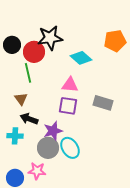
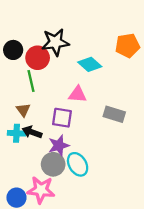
purple square: (68, 106) -> (62, 118), moved
cyan cross: (15, 136) -> (16, 133), moved
pink star: (37, 171) -> (41, 190), size x1.4

